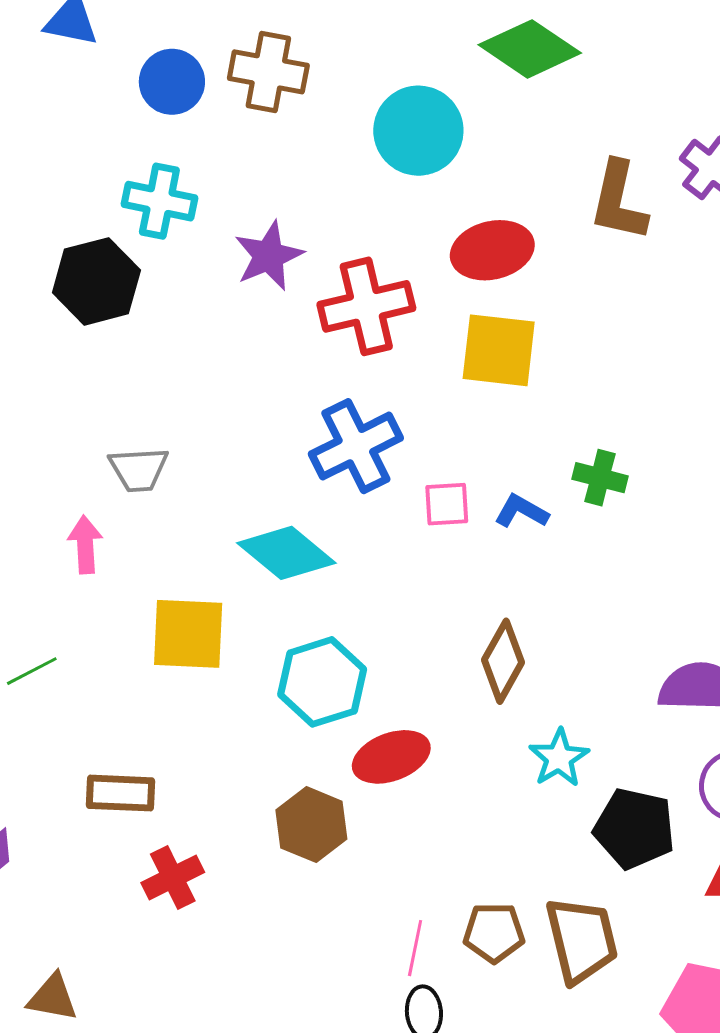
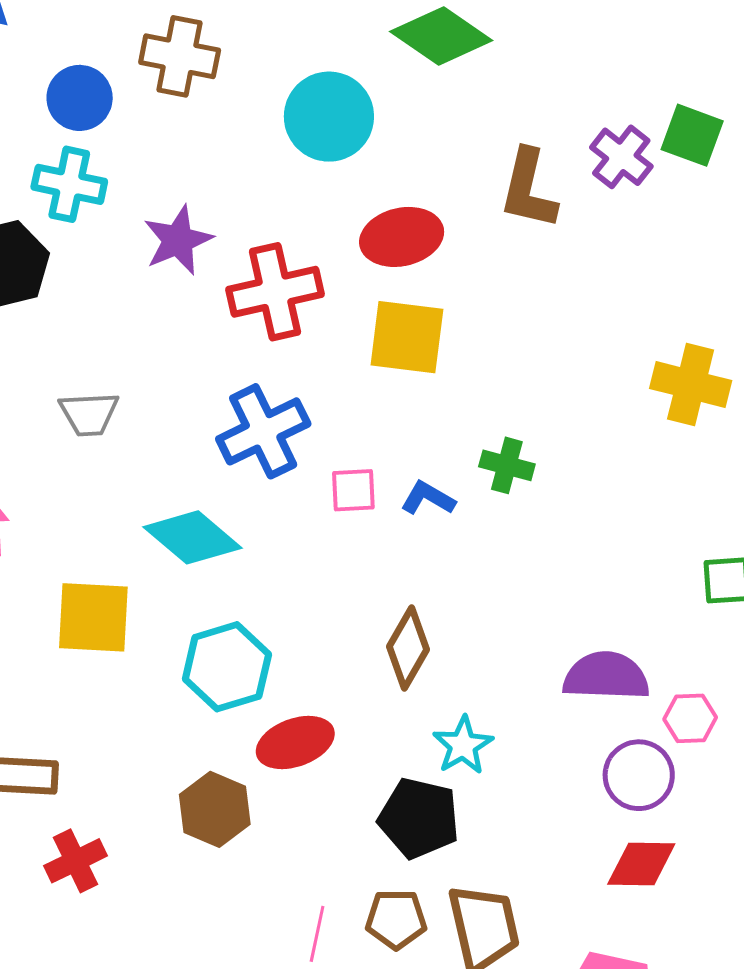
blue circle: (172, 82) -> (80, 98), moved
gray trapezoid: (139, 469) -> (89, 414), moved
black pentagon: (635, 829) -> (419, 818), moved

